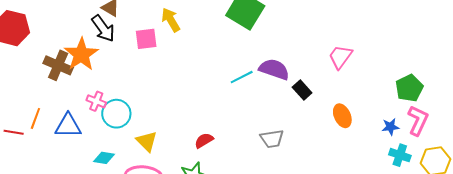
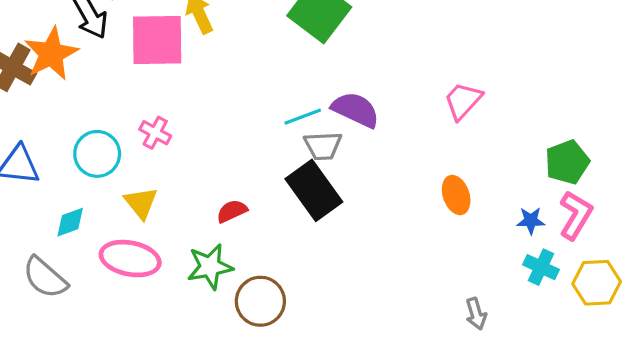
pink square: (146, 39) -> (157, 40), size x1.6
black rectangle: (302, 90) -> (314, 190), moved, size x1.8
pink cross: (96, 101) -> (155, 133), moved
gray trapezoid: (272, 139) -> (323, 146), moved
cyan diamond: (104, 158) -> (70, 222), turned -35

